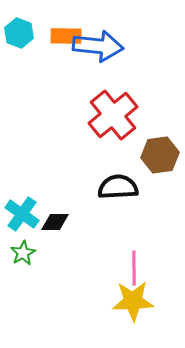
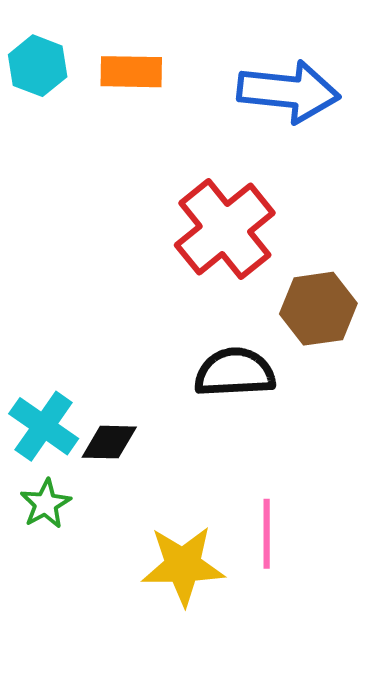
blue arrow: (98, 46) -> (289, 92), moved
yellow star: (133, 301) -> (183, 566), moved

